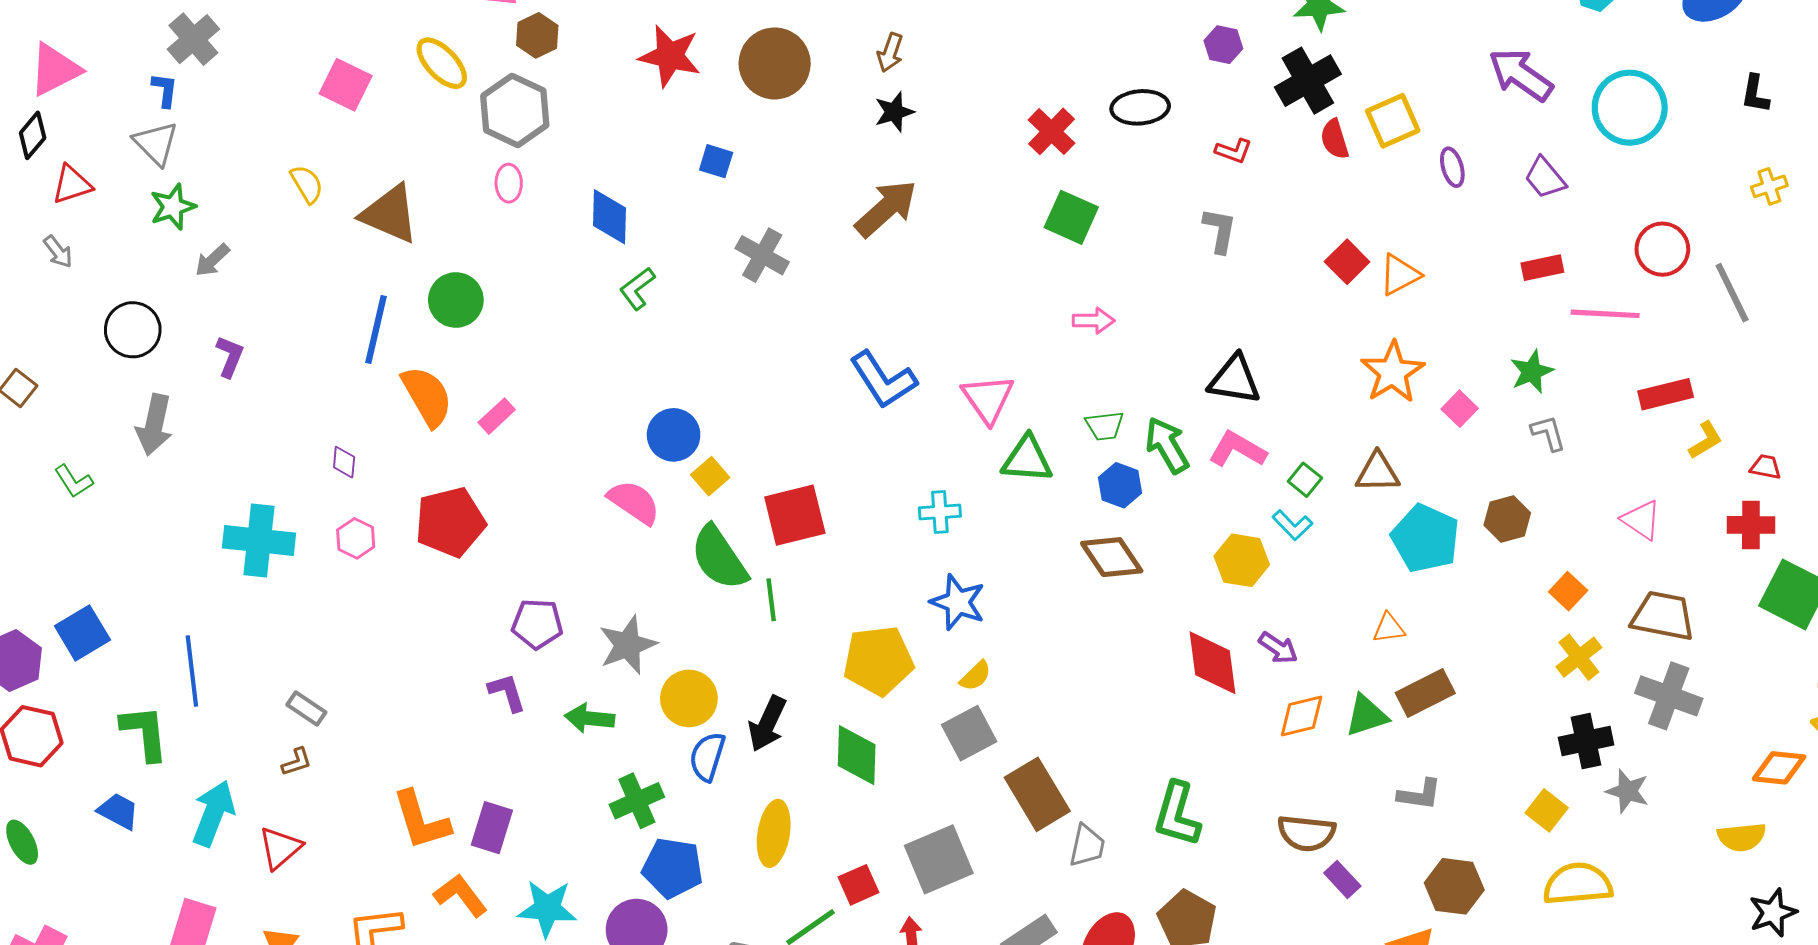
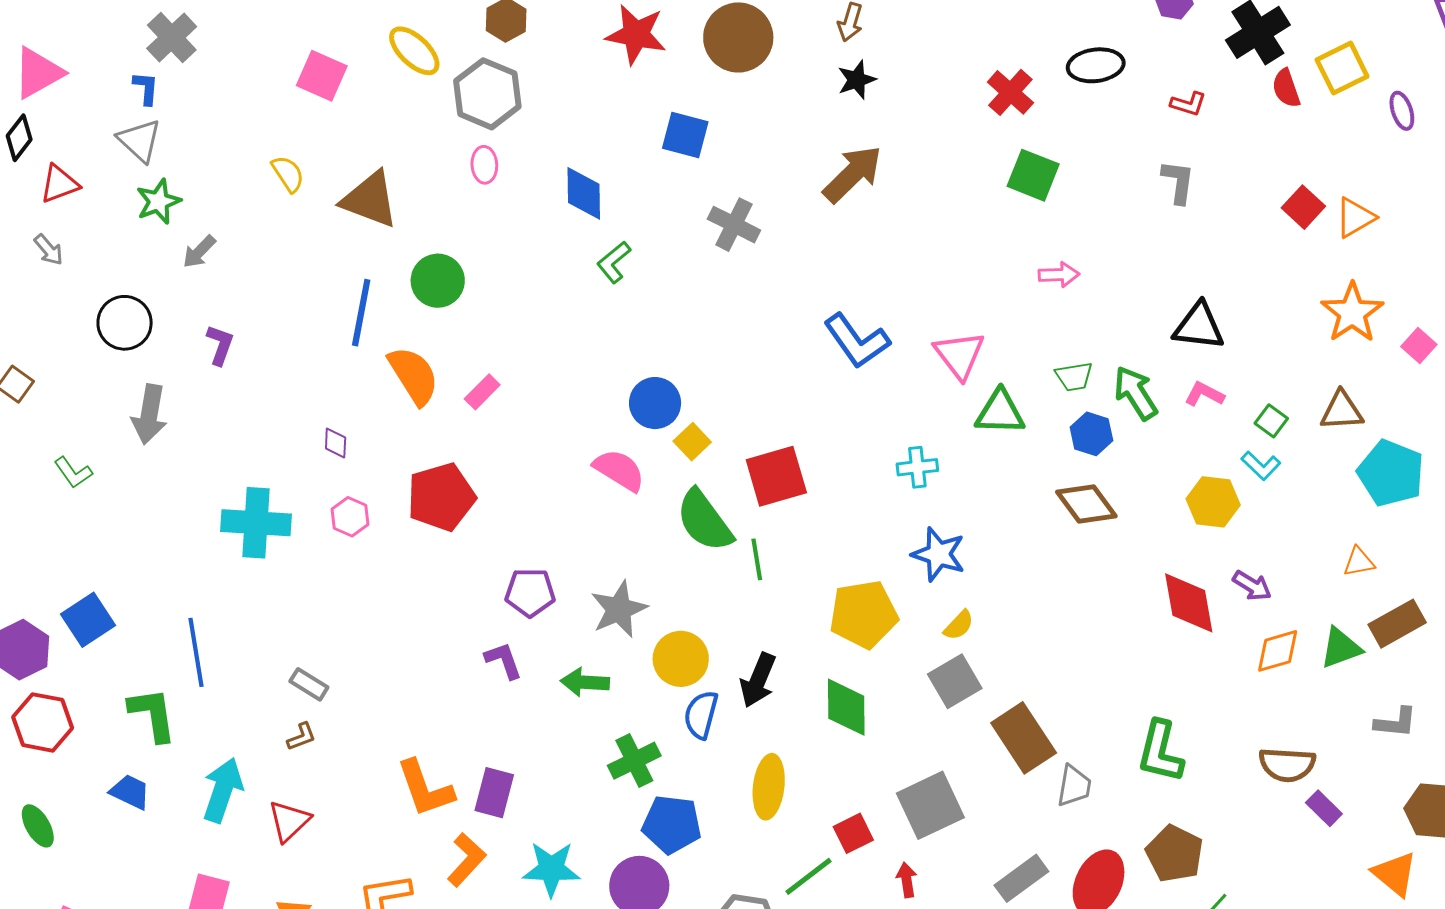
blue square: (716, 161) -> (685, 135), size x1.4
pink L-shape: (1237, 449) -> (1204, 394), size x0.7
orange L-shape: (461, 895) -> (467, 860), turned 82

